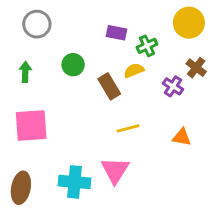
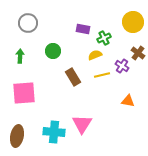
brown rectangle: (109, 86) -> (73, 77), moved
yellow line: (128, 128) -> (102, 75), moved

